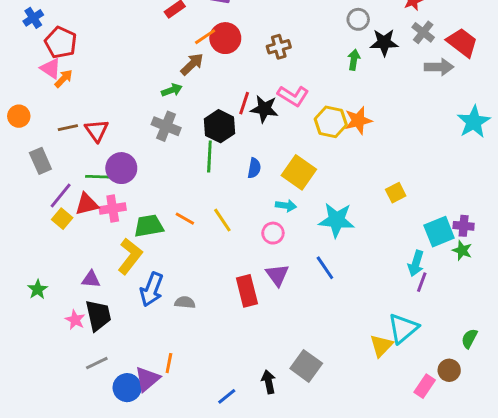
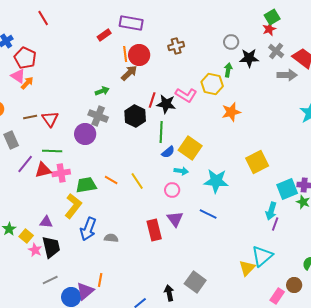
orange line: (205, 37) -> (125, 54), turned -63
brown cross: (279, 47) -> (176, 46), moved
brown arrow: (192, 64) -> (129, 73), moved
yellow hexagon: (331, 122) -> (212, 84), moved
green line: (209, 157) -> (161, 132), moved
purple circle: (121, 168) -> (85, 134), moved
blue semicircle: (254, 168) -> (168, 152), moved, turned 40
yellow square: (396, 193) -> (257, 162), size x1.6
yellow square: (62, 219) -> (26, 236), moved
blue line: (325, 268) -> (208, 214), turned -30

